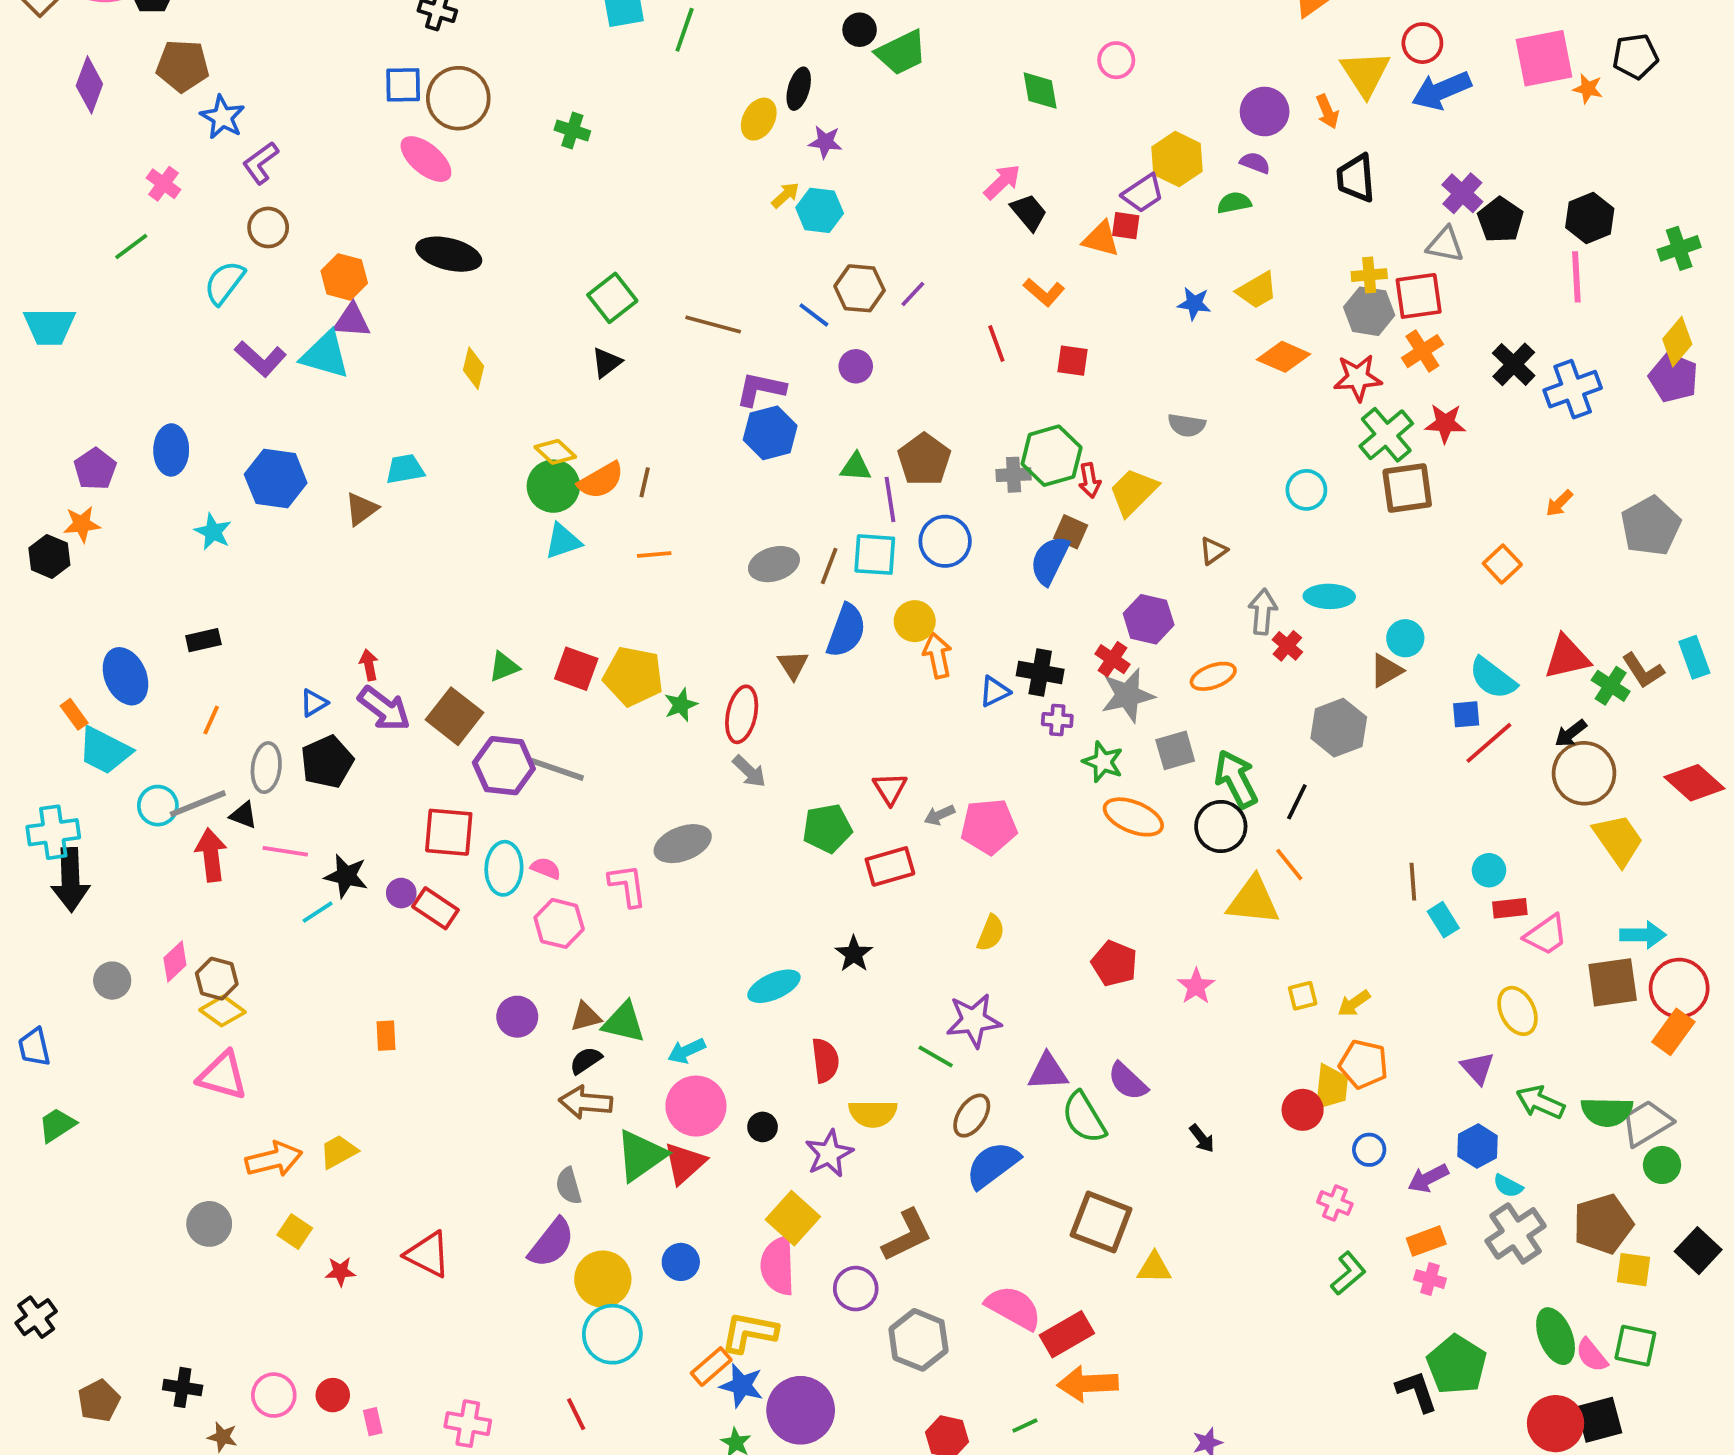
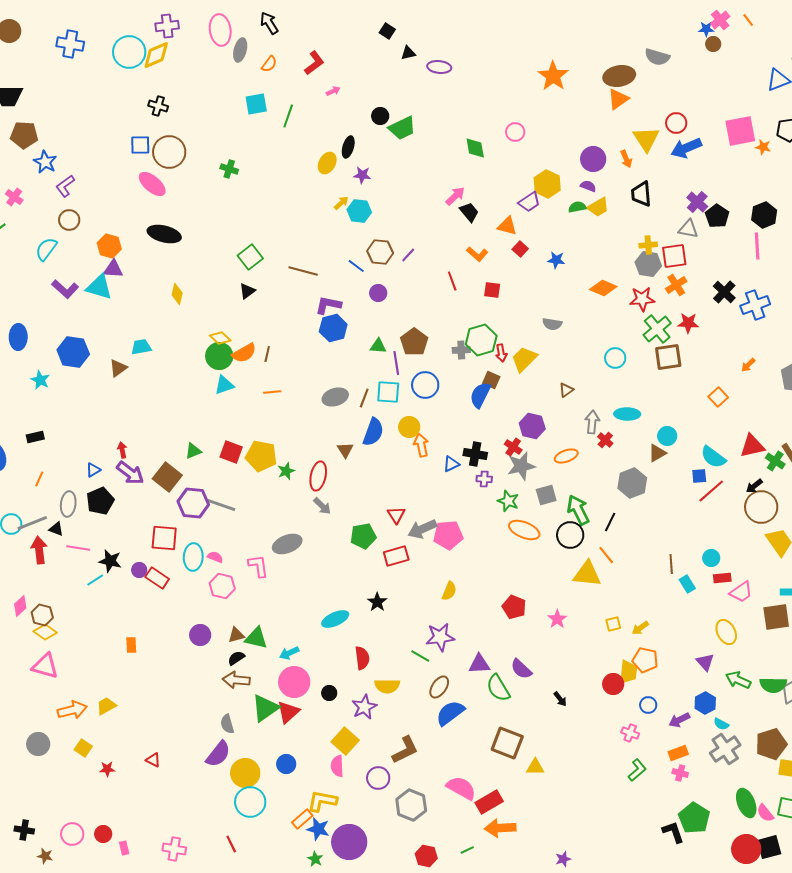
red square: (1126, 226) -> (520, 249), moved, turned 35
yellow trapezoid: (1257, 290) -> (598, 207), moved
gray arrow: (939, 815) -> (422, 529), size x1.8
red triangle: (428, 1254) -> (153, 760), size x0.6
pink semicircle: (778, 1266) -> (337, 766), size x0.7

